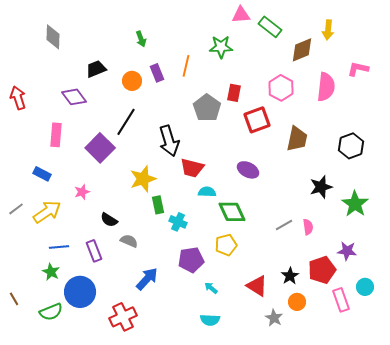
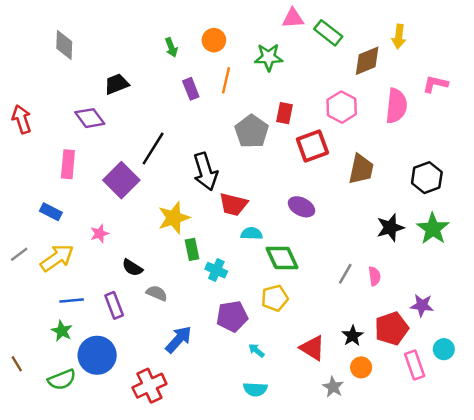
orange circle: (132, 81) -> (214, 40), moved
green star: (355, 204) -> (433, 229), moved
gray line: (284, 225) -> (345, 274), turned -30

